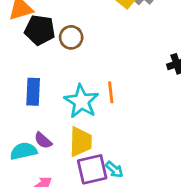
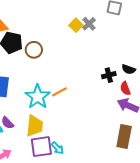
orange line: (111, 92) -> (59, 92), turned 63

